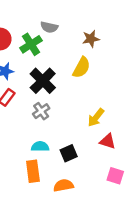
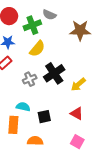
brown star: (91, 39) -> (80, 30), size x1.5
yellow semicircle: (81, 68) -> (37, 49), moved
black cross: (43, 81) -> (54, 73), moved
yellow arrow: (96, 117) -> (78, 84), moved

